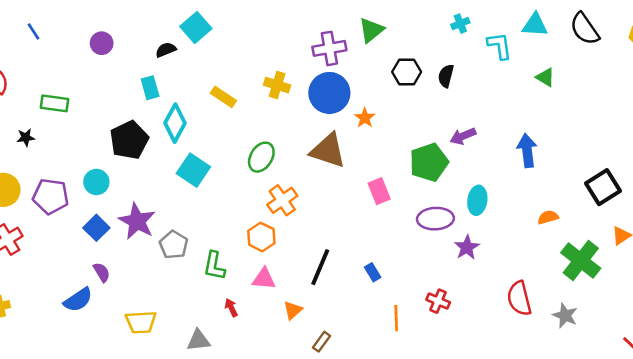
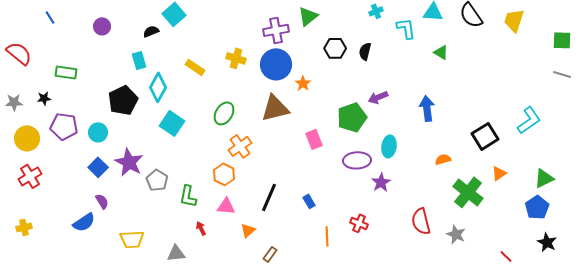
brown triangle: (328, 151) -> (275, 108), turned -32
purple pentagon: (51, 196) -> (64, 126), moved

